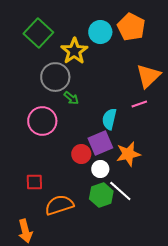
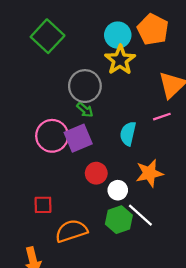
yellow star: (74, 51) -> (120, 60), moved
gray circle: (55, 77) -> (85, 86), moved
purple square: (100, 143) -> (78, 138), moved

